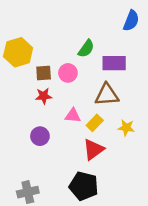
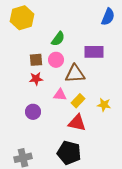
green semicircle: (86, 49) -> (58, 39), moved
yellow hexagon: (18, 52) -> (22, 18), moved
brown triangle: (107, 95) -> (75, 74), moved
red triangle: (93, 150) -> (77, 123), turned 48

